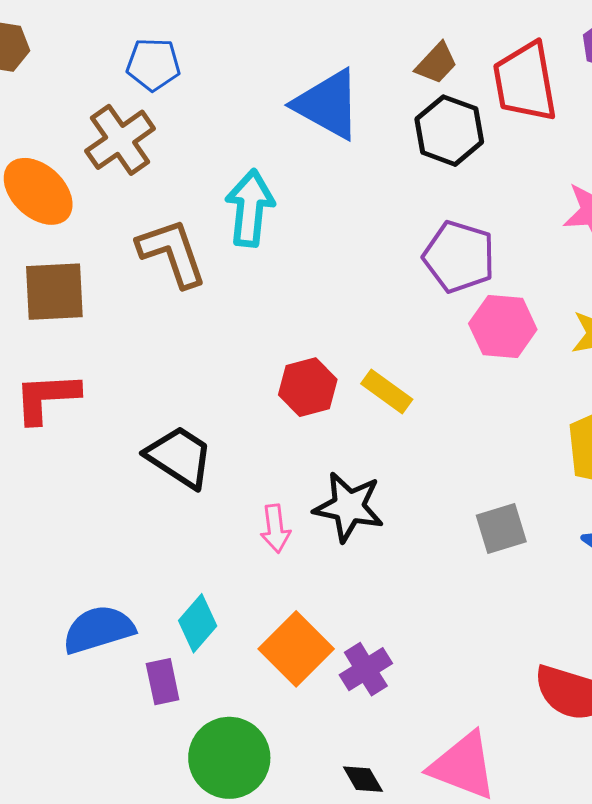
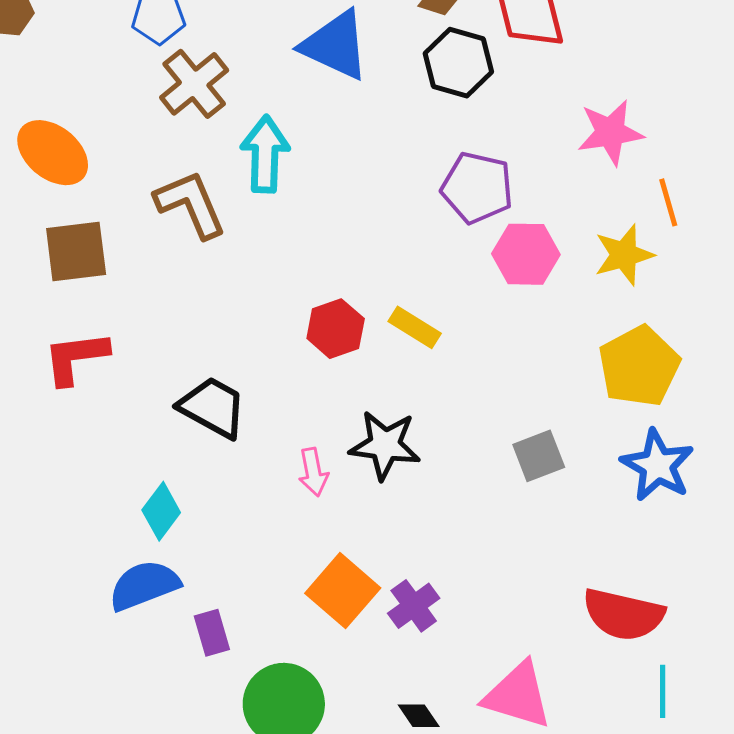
brown cross: (120, 140) -> (194, 84), moved
cyan diamond: (198, 623) -> (161, 511), moved

